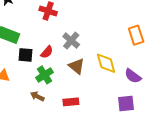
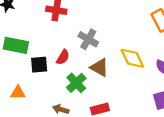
green cross: (45, 75) -> (76, 83), moved

